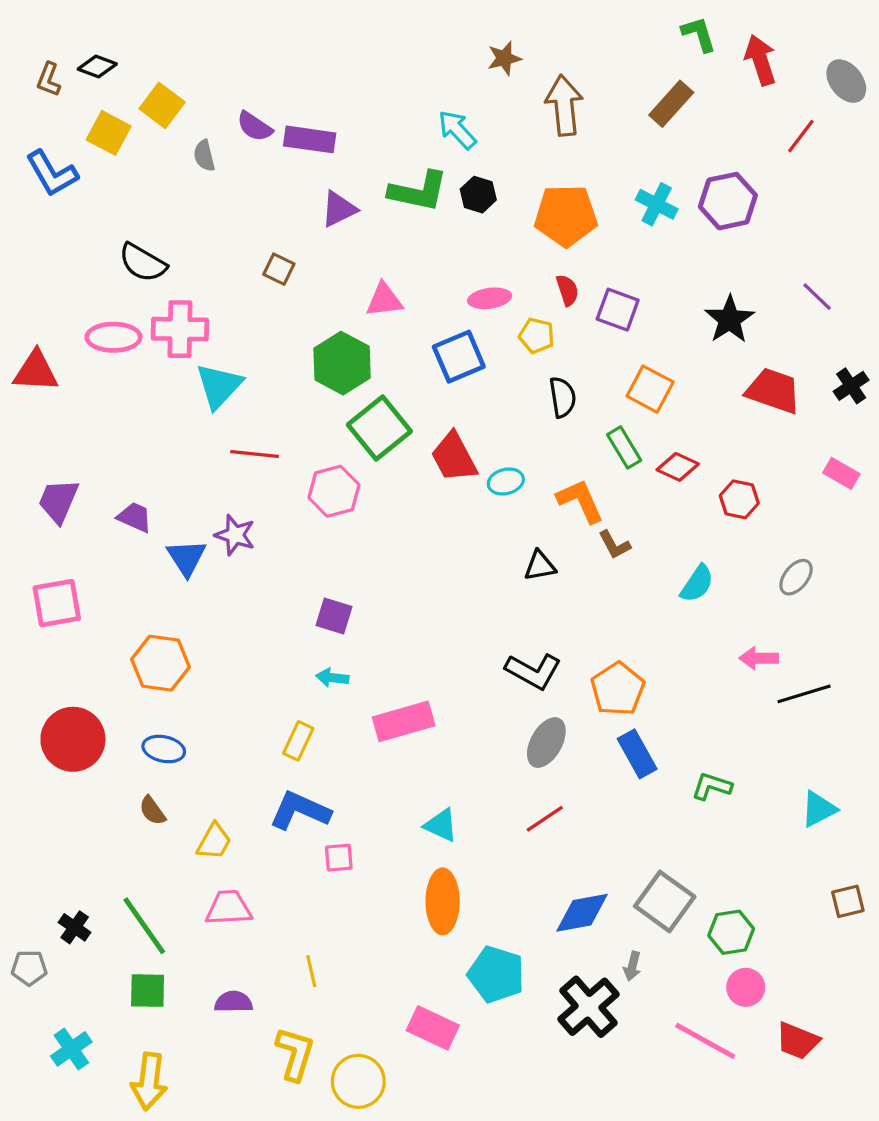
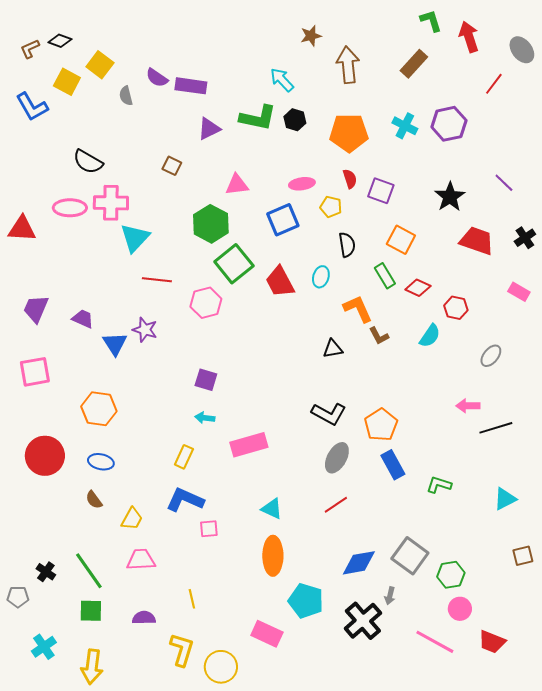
brown L-shape: (49, 79) -> (30, 49), turned 45
cyan ellipse: (506, 481) -> (321, 277), moved, turned -60
cyan semicircle: (697, 584) -> (430, 336), moved

